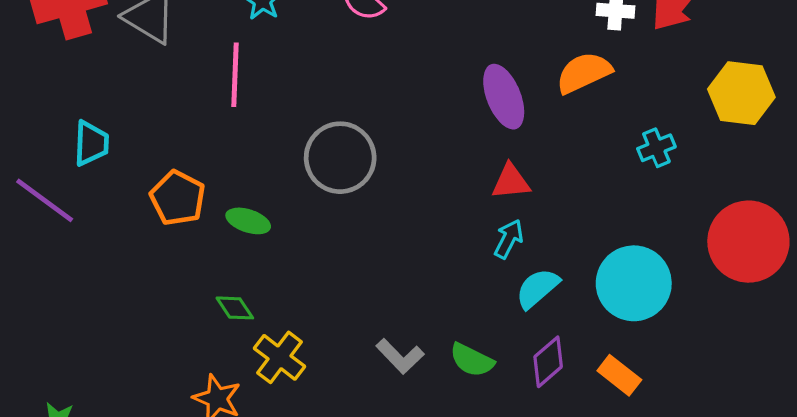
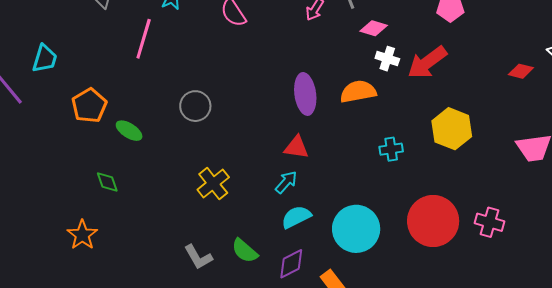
gray circle: (340, 158) -> (195, 106), size x0.7
gray L-shape: (400, 356) -> (198, 257), moved
yellow cross: (280, 357) -> (213, 183), moved

